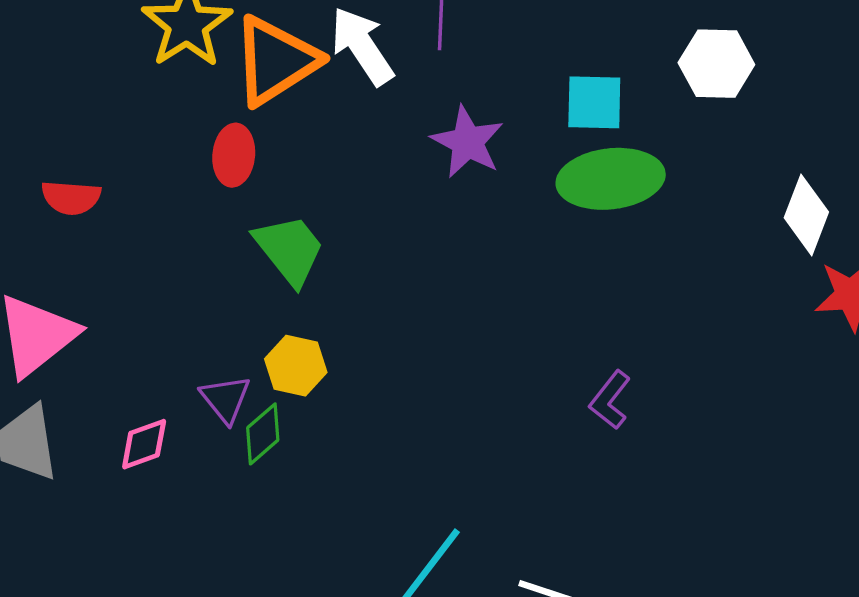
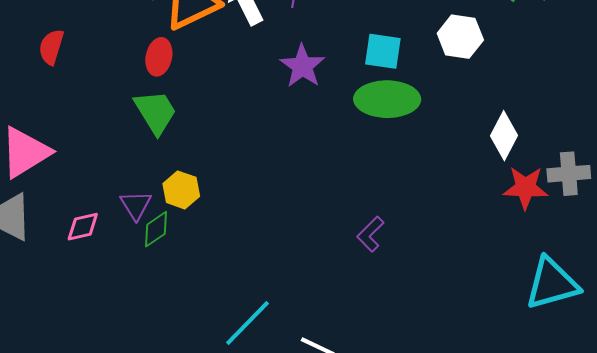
red semicircle: (71, 197) -> (51, 47), moved, turned 96
green trapezoid: (289, 250) -> (155, 112), moved

